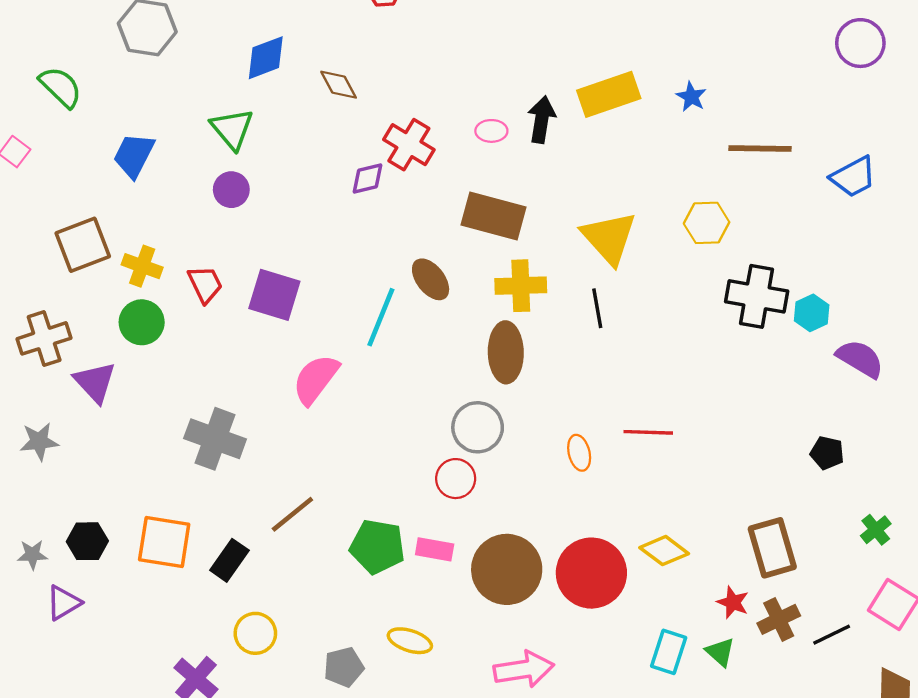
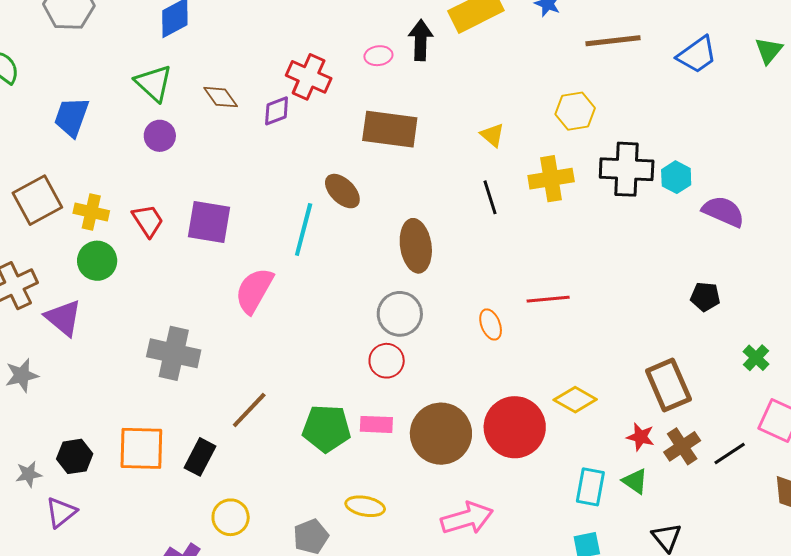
brown diamond: (339, 85) -> (221, 97), moved
yellow triangle: (609, 238) -> (492, 135), size x0.5
yellow cross: (521, 286) -> (551, 179), moved

